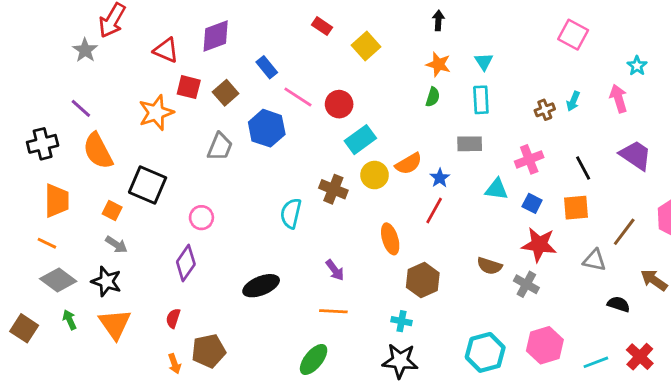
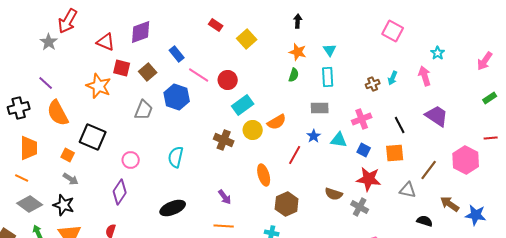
orange star: (156, 113) -> (99, 86), turned -30
blue star: (440, 178) -> (314, 136), moved
cyan semicircle: (291, 213) -> (176, 157), moved

